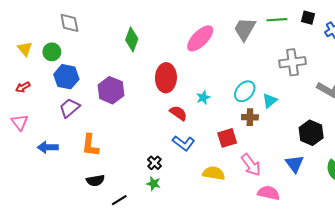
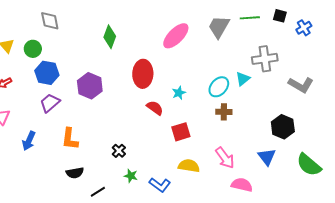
cyan triangle: (270, 101) -> (243, 79), moved
red square: (227, 138) -> (181, 132), moved
blue L-shape: (184, 143) -> (160, 185), moved
blue arrow: (48, 147) -> (29, 141), turned -66
black cross: (155, 163) -> (119, 151), moved

